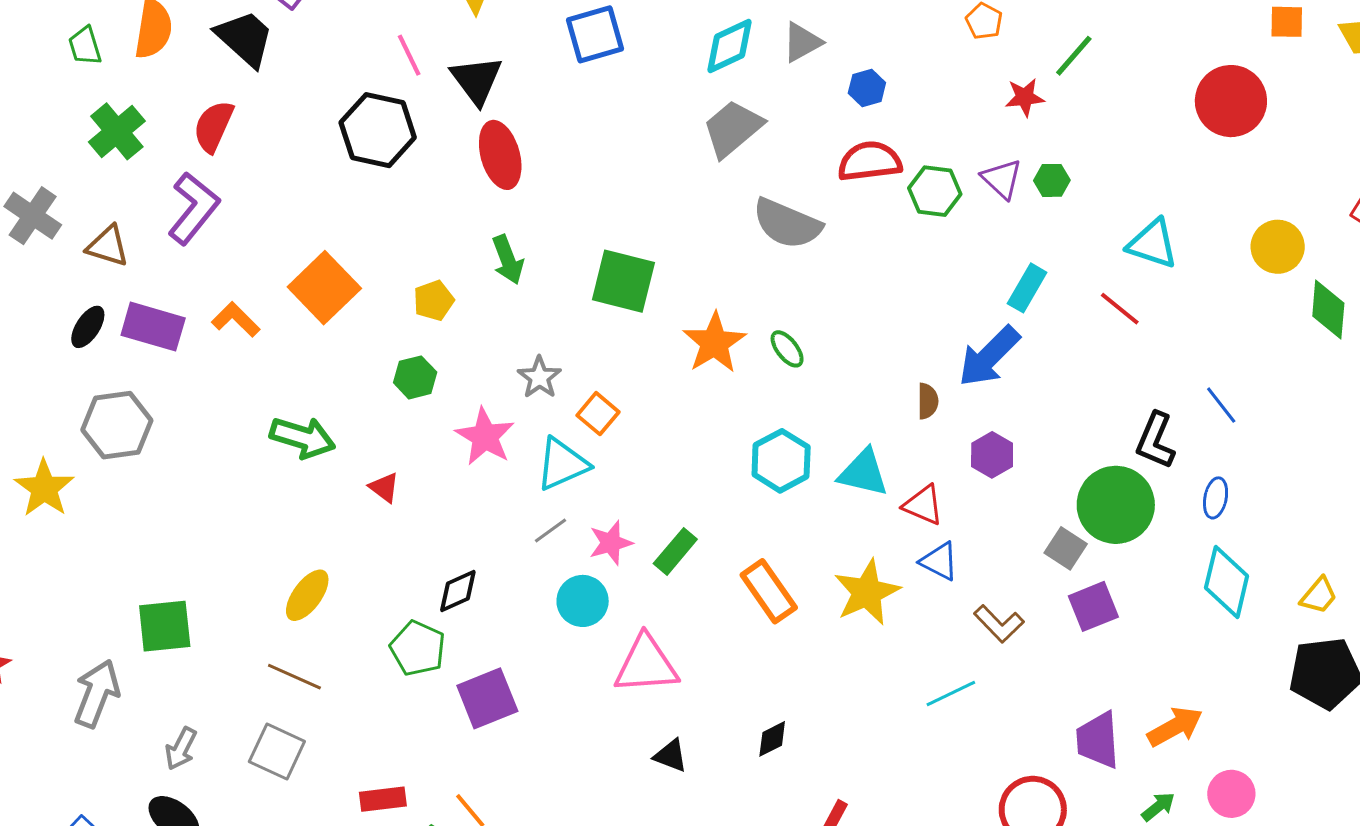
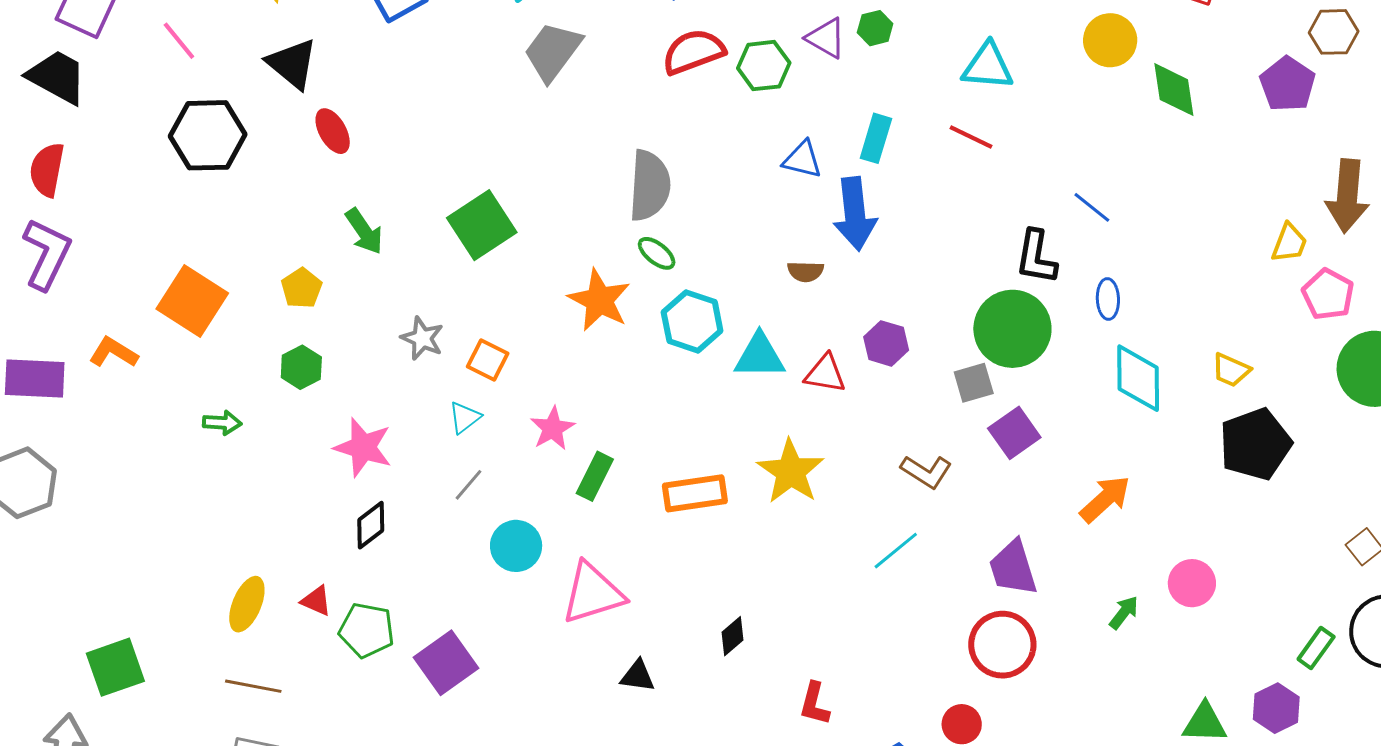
pink line: (409, 55) -> (179, 41), moved
red ellipse: (500, 155) -> (333, 131), size x0.7
gray semicircle: (787, 224) -> (650, 186), moved, turned -96
green square: (623, 281) -> (482, 225), turned -34
orange star: (714, 343) -> (599, 300), moved
blue arrow: (989, 356) -> (855, 214), turned -38
brown semicircle: (928, 401) -> (805, 272), turned 105
pink star: (485, 437) -> (363, 447), moved
green arrow: (302, 438) -> (222, 423), moved, size x0.6
purple hexagon: (992, 455) -> (886, 343), moved
cyan hexagon: (781, 461) -> (692, 321), moved
cyan triangle: (562, 464) -> (465, 418), size x0.6
red triangle: (384, 487) -> (316, 601), moved
pink star: (611, 543) -> (553, 428), moved
gray square: (1066, 548) -> (974, 383), turned -36
blue triangle: (939, 561) -> (802, 160), moved
black diamond: (458, 591) -> (371, 525), moved
orange rectangle: (769, 591) -> (695, 493), turned -50
yellow trapezoid: (1319, 596) -> (1231, 370), turned 87
orange arrow: (1175, 727) -> (1105, 499), moved
purple trapezoid: (1098, 740) -> (1013, 568), moved

